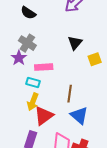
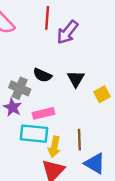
black semicircle: (28, 13) -> (42, 75), moved
cyan rectangle: (33, 82) -> (34, 134), size x1.6
yellow arrow: (33, 102) -> (54, 147), moved

